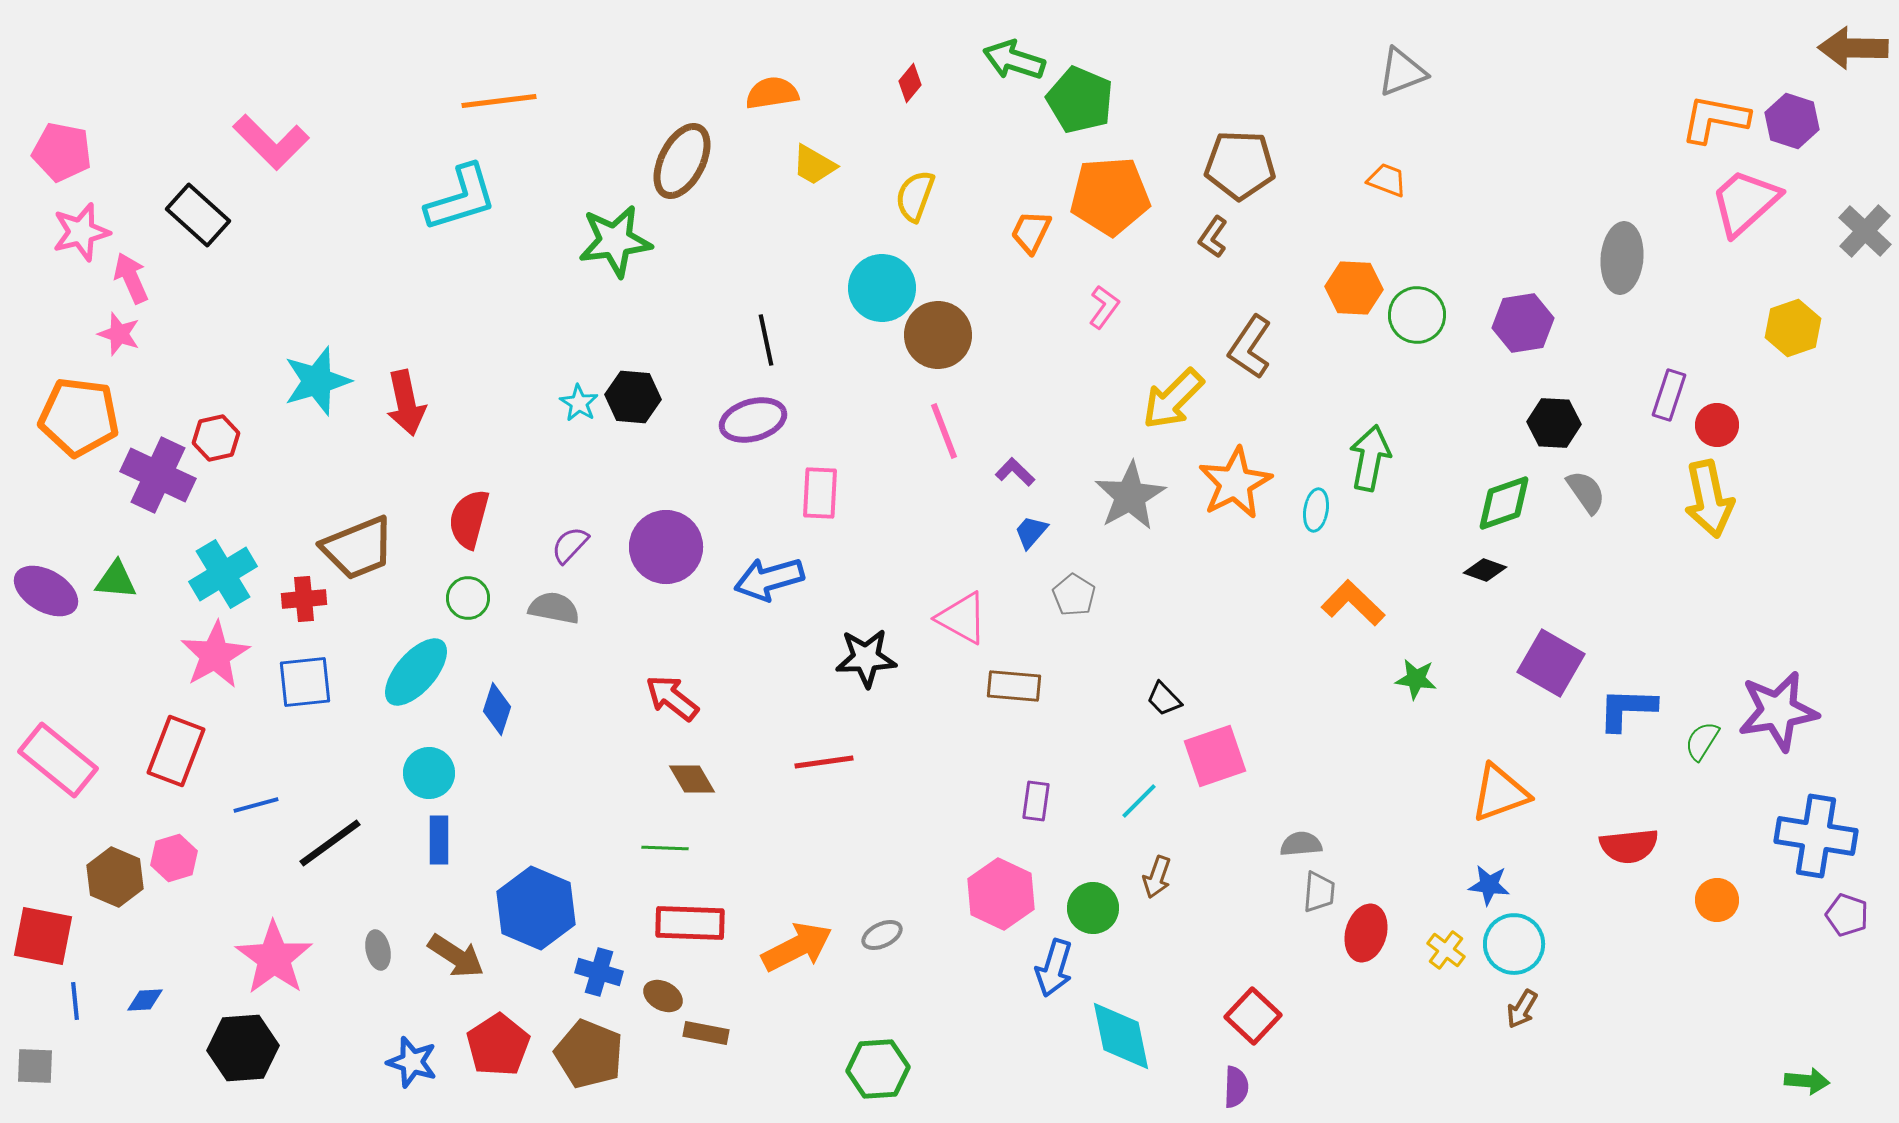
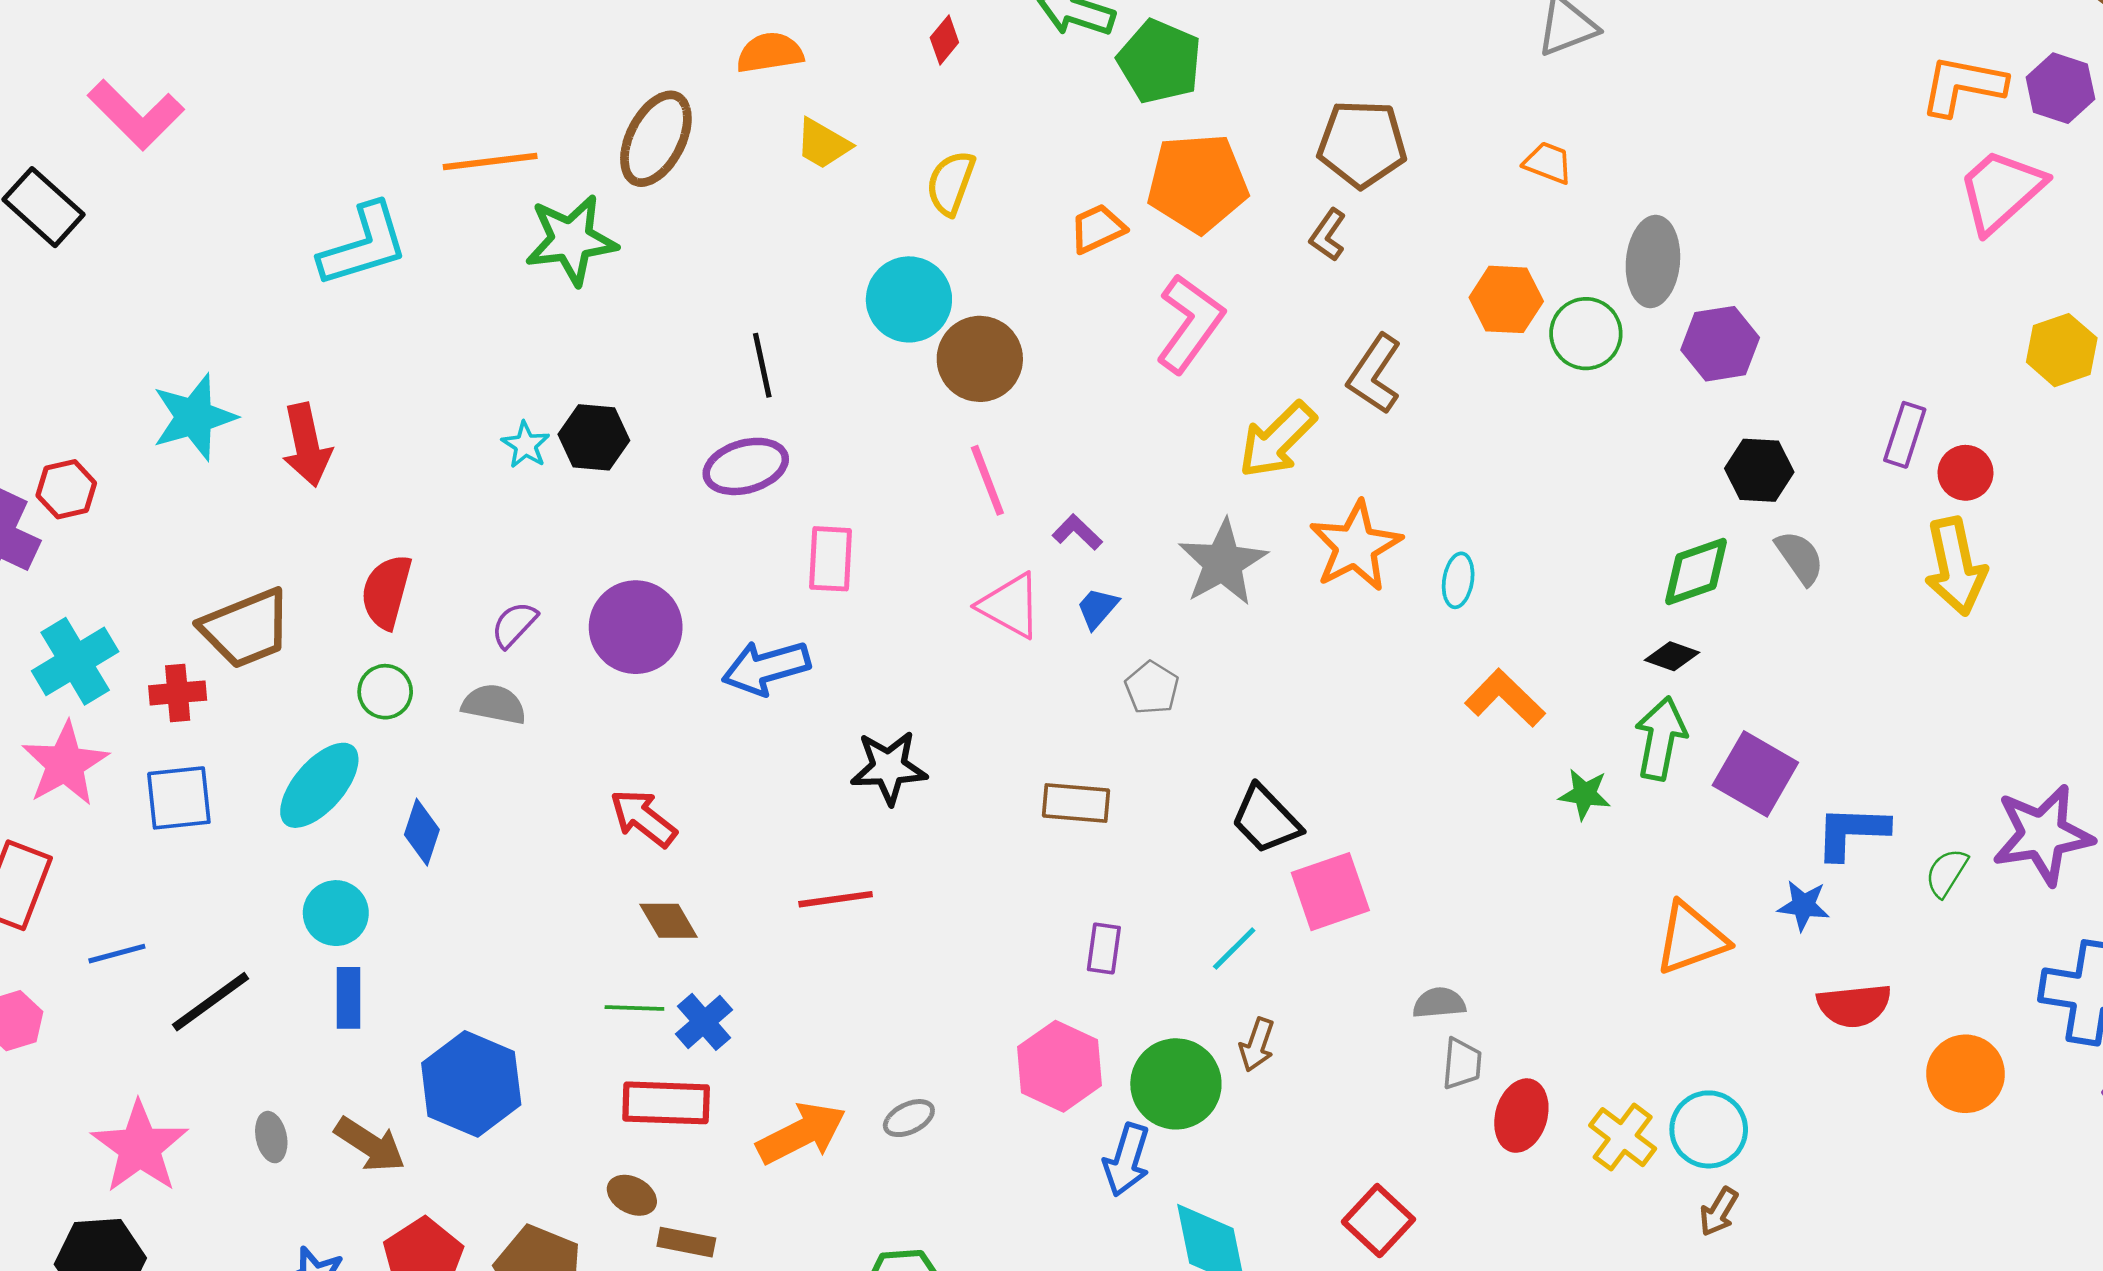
orange line: (499, 101) -> (490, 162), moved
cyan L-shape: (461, 198) -> (364, 245), moved
orange trapezoid: (1031, 232) -> (1098, 229), turned 39
gray ellipse: (1622, 258) -> (1653, 261), moved
pink L-shape: (1104, 307) -> (1190, 323), size x1.8
green arrow: (1370, 458) -> (1661, 738), moved
pink triangle: (962, 618) -> (1010, 606), moved
black trapezoid: (1164, 699) -> (1266, 819), size x1.6
blue star: (1489, 885) -> (1804, 906), moved
orange circle: (1717, 900) -> (1966, 1074), size x1.4
green circle: (1093, 908) -> (1176, 1084), size x1.4
yellow cross: (1446, 950) -> (1623, 1137), size x1.4
blue cross: (599, 972) -> (704, 1022), moved, turned 33

